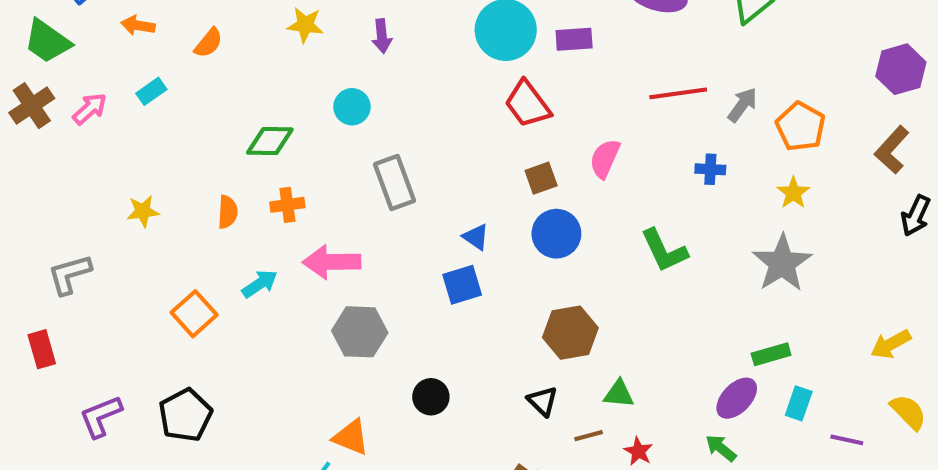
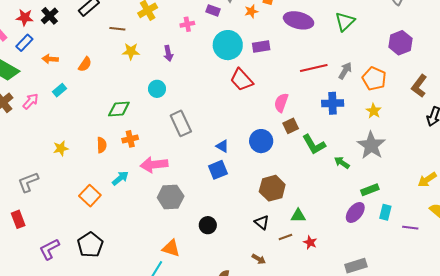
purple hexagon: (901, 69) -> (400, 43), moved
blue cross: (710, 169) -> (333, 103), size x1.5
brown square: (541, 178) -> (291, 126), moved
green arrow: (721, 448) -> (342, 163), moved

